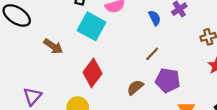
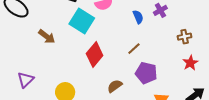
red diamond: (93, 73) -> (95, 54), moved
brown semicircle: (135, 87) -> (115, 86), moved

